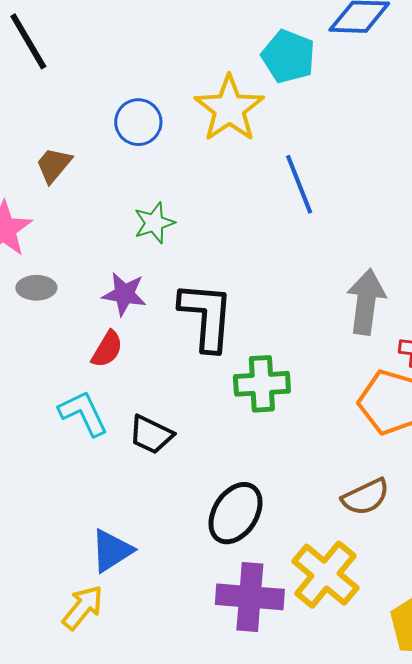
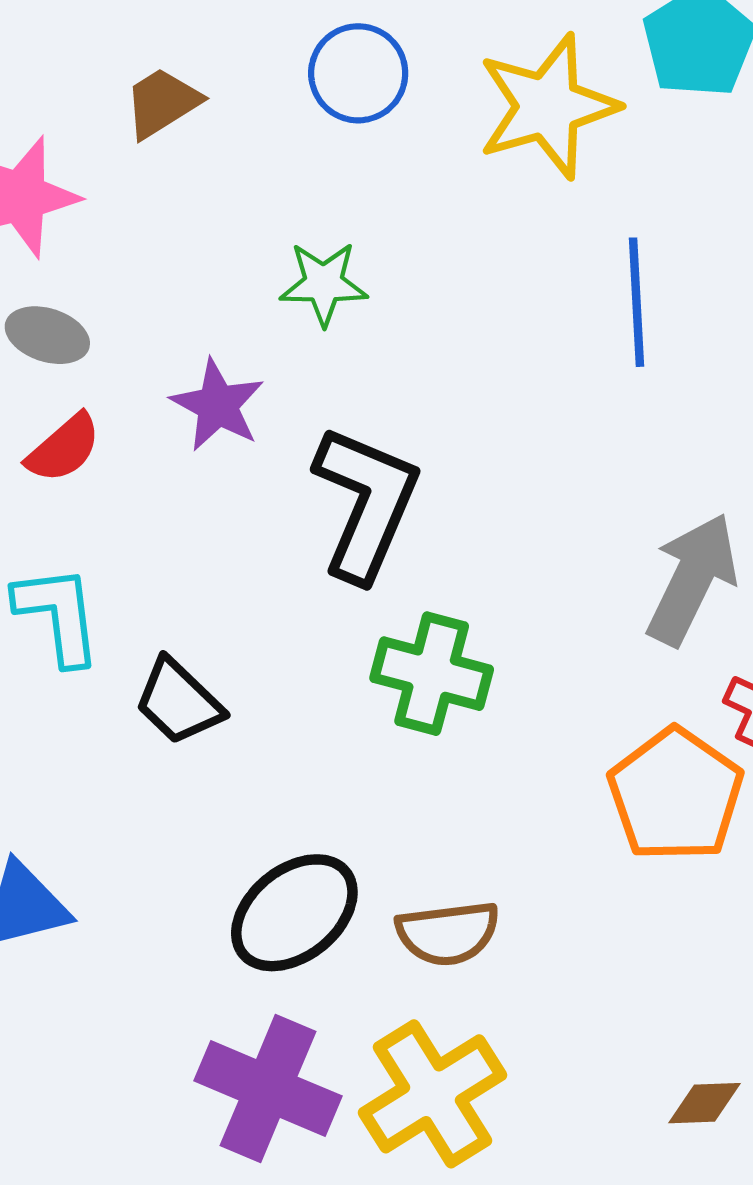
red semicircle: (107, 349) -> (64, 448), moved
brown semicircle: (366, 497) -> (448, 933), moved

